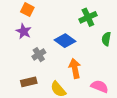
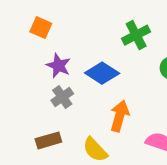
purple star: (24, 31) -> (58, 66), moved
orange arrow: (75, 68) -> (120, 116), turned 30

